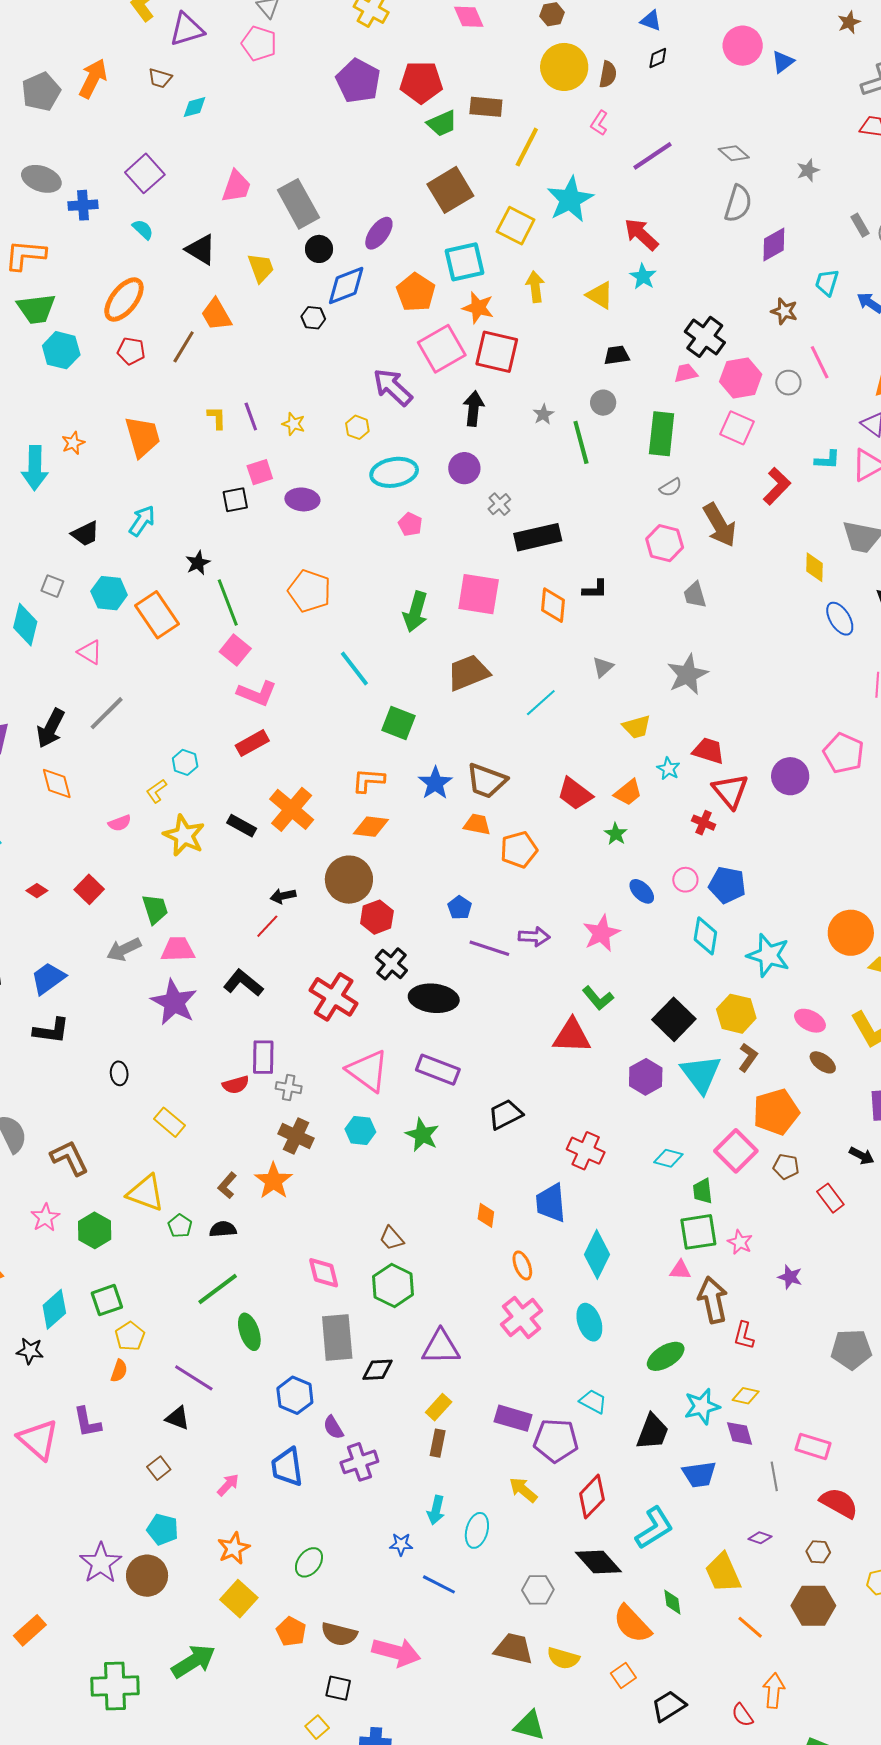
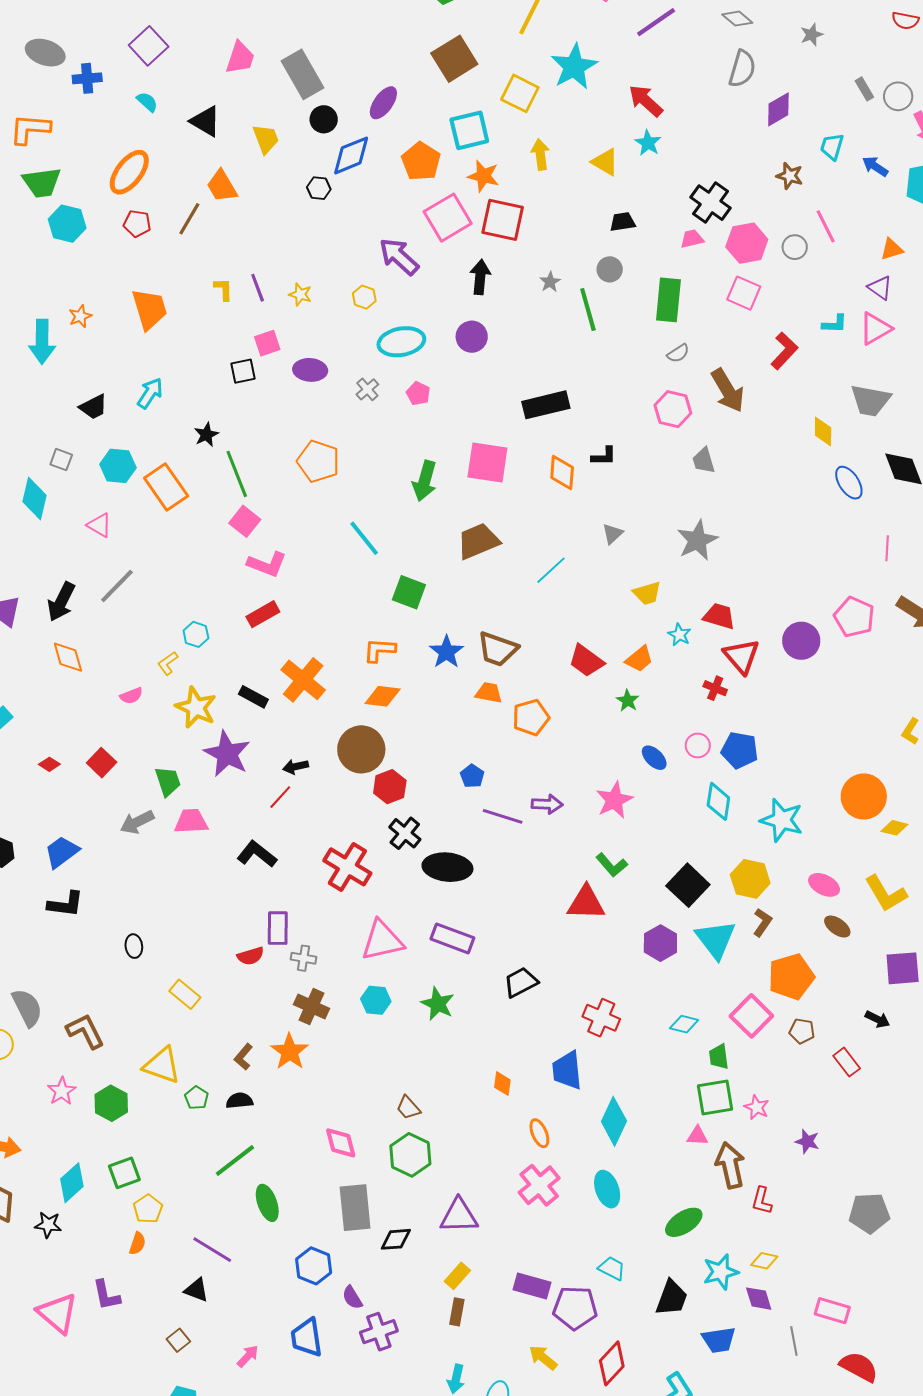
gray cross: (499, 504) -> (367, 389), moved
purple star: (174, 1002) -> (227, 754), moved
pink triangle: (368, 1071) -> (382, 940), turned -48

